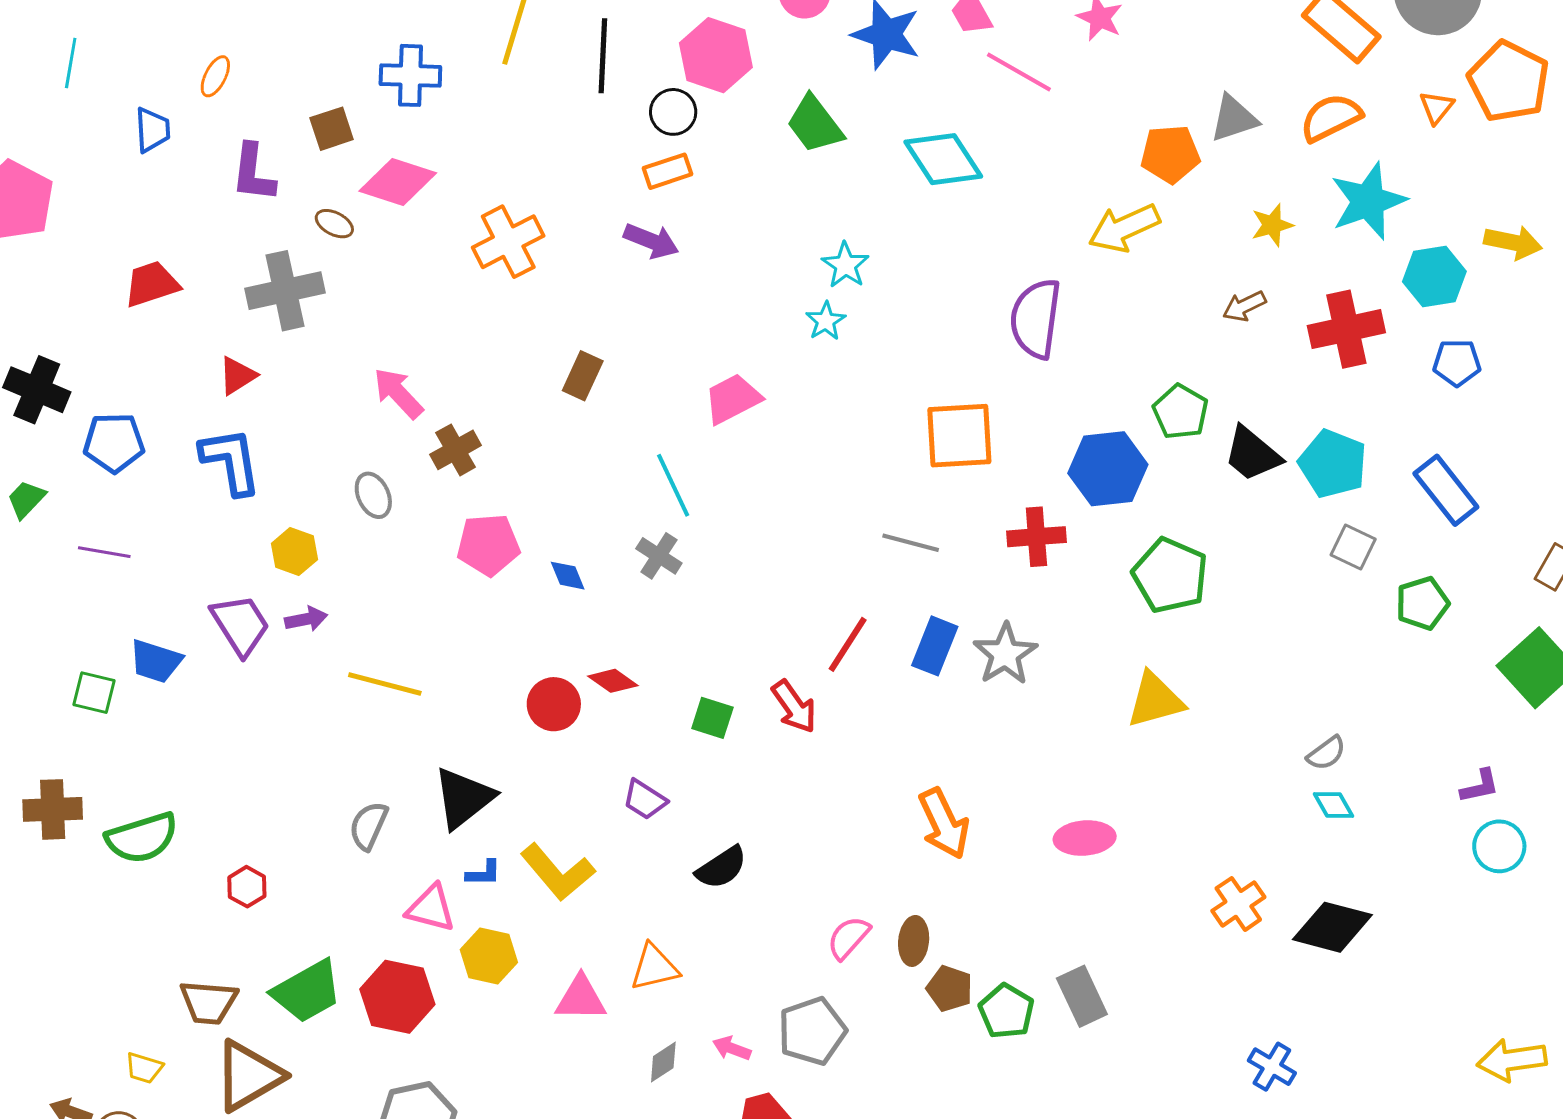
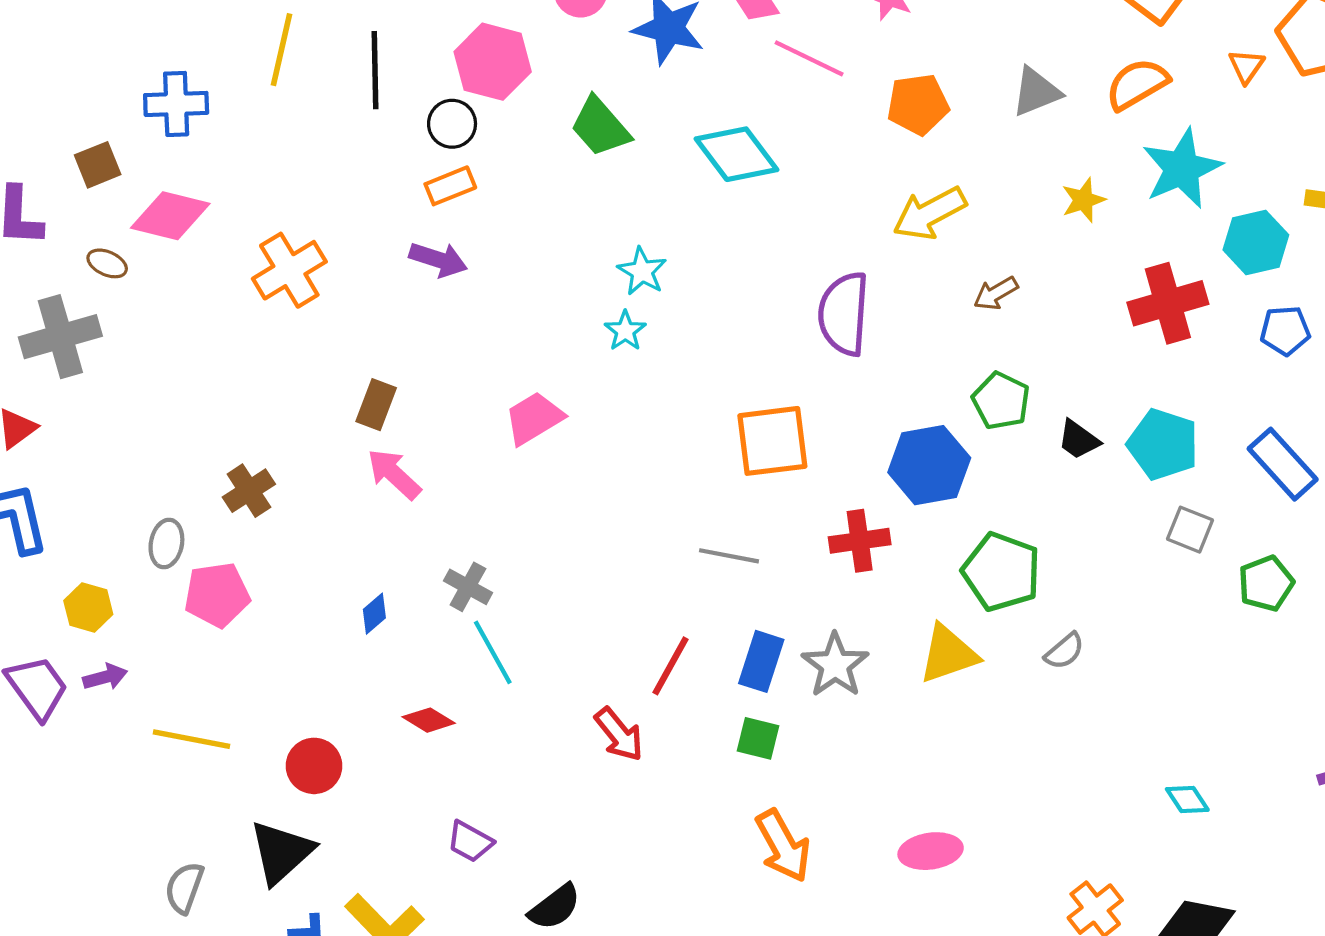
orange pentagon: (1170, 154) -> (918, 104), moved
brown arrow: (1244, 306) -> (996, 293), moved
pink arrow: (398, 393) -> (394, 474), moved
black trapezoid: (1252, 454) -> (1079, 440), size x0.7
cyan line: (673, 485) -> (493, 652), moved
gray ellipse: (373, 495) -> (166, 544), turned 39
pink pentagon: (488, 545) -> (217, 595), moved
blue diamond: (568, 576) -> (374, 614), turned 75
yellow triangle: (1155, 700) -> (948, 654), moved
red circle: (554, 704) -> (314, 766), moved
green square: (712, 718) -> (758, 738), moved
gray semicircle: (1326, 753) -> (1064, 651), moved

